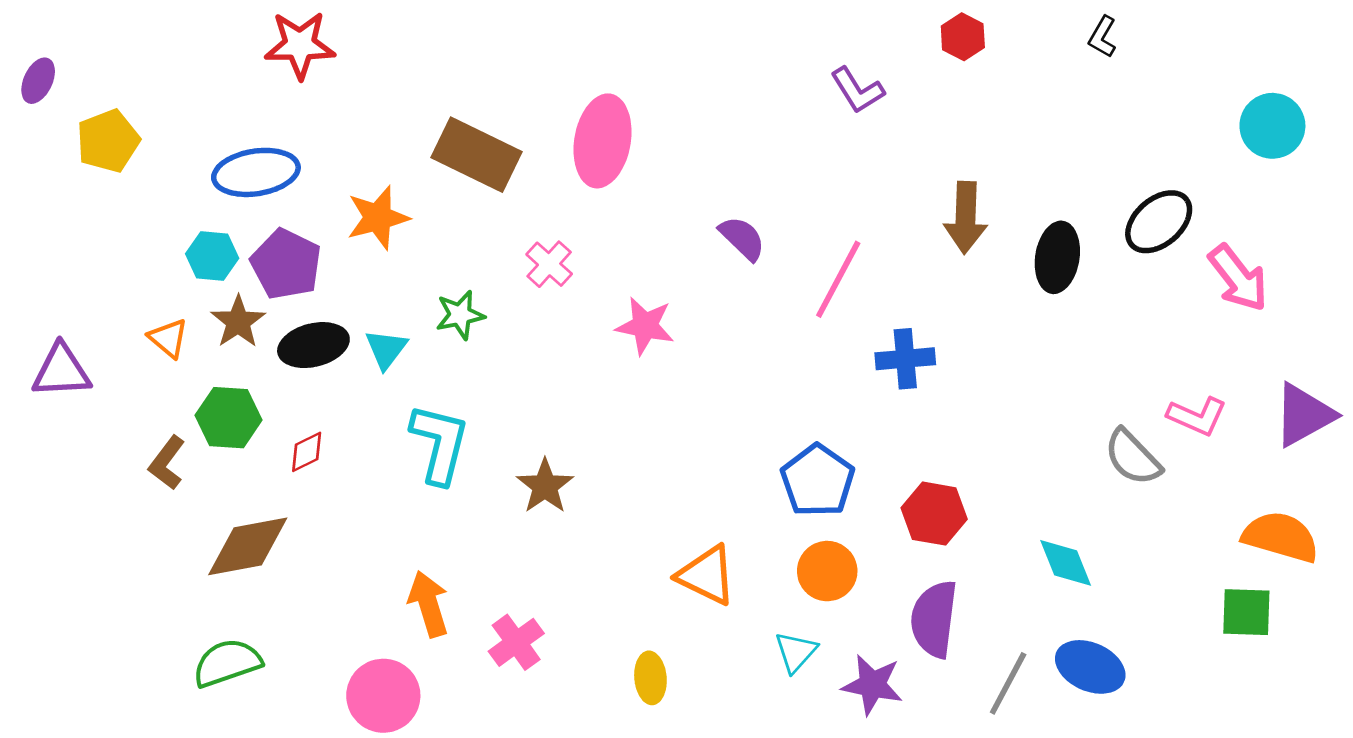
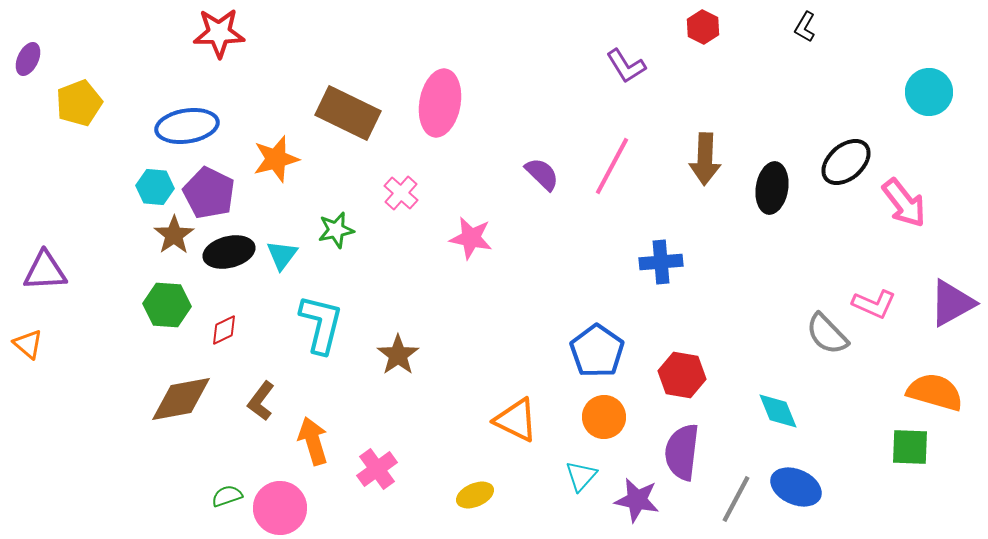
pink line: (838, 279) -> (612, 166), moved
orange triangle: (168, 338) -> (28, 344), moved
brown L-shape: (167, 463) -> (261, 401), moved
green semicircle: (227, 663) -> (227, 496), moved, size x0.6
yellow ellipse: (650, 678) -> (475, 495), turned 72

